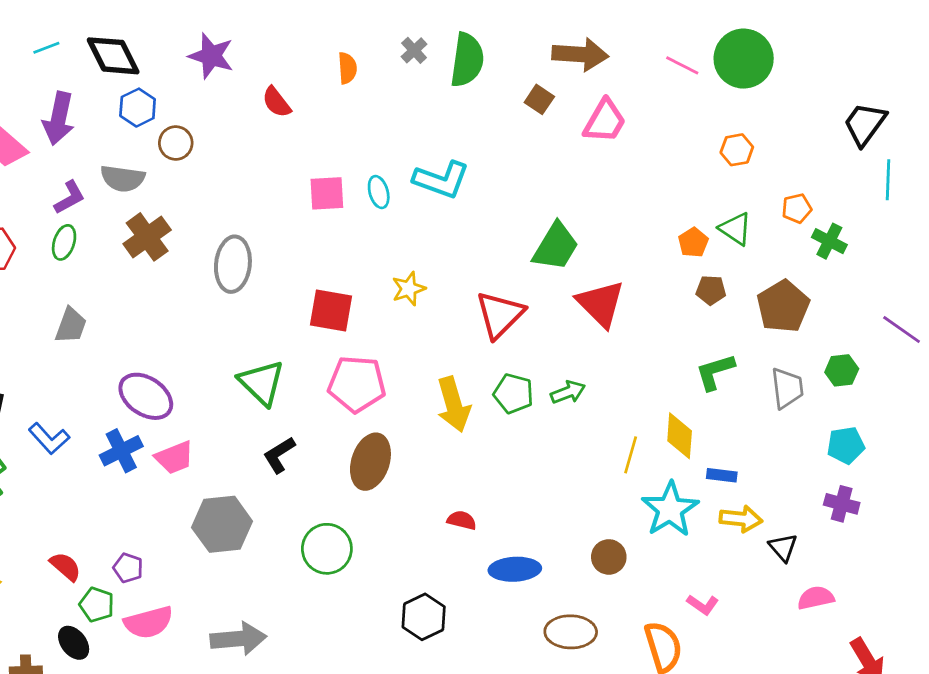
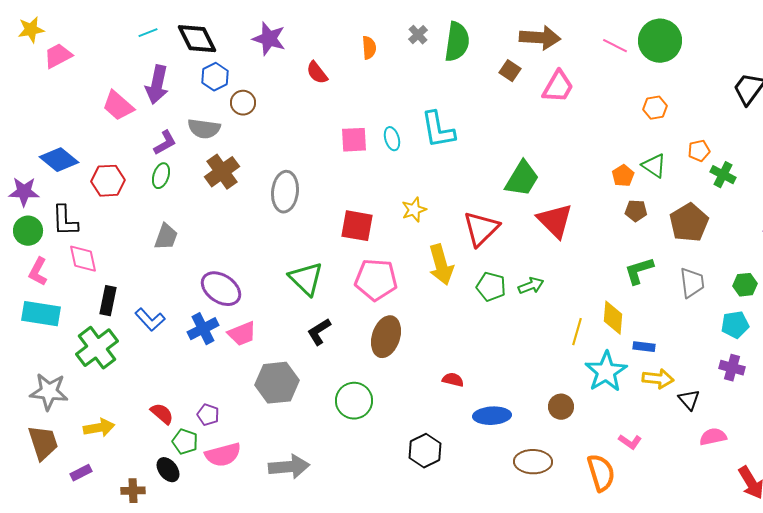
cyan L-shape: (441, 180) -> (438, 130), turned 60
green hexagon: (842, 370) -> (745, 285), moved
yellow arrow: (454, 404) -> (441, 265), moved

